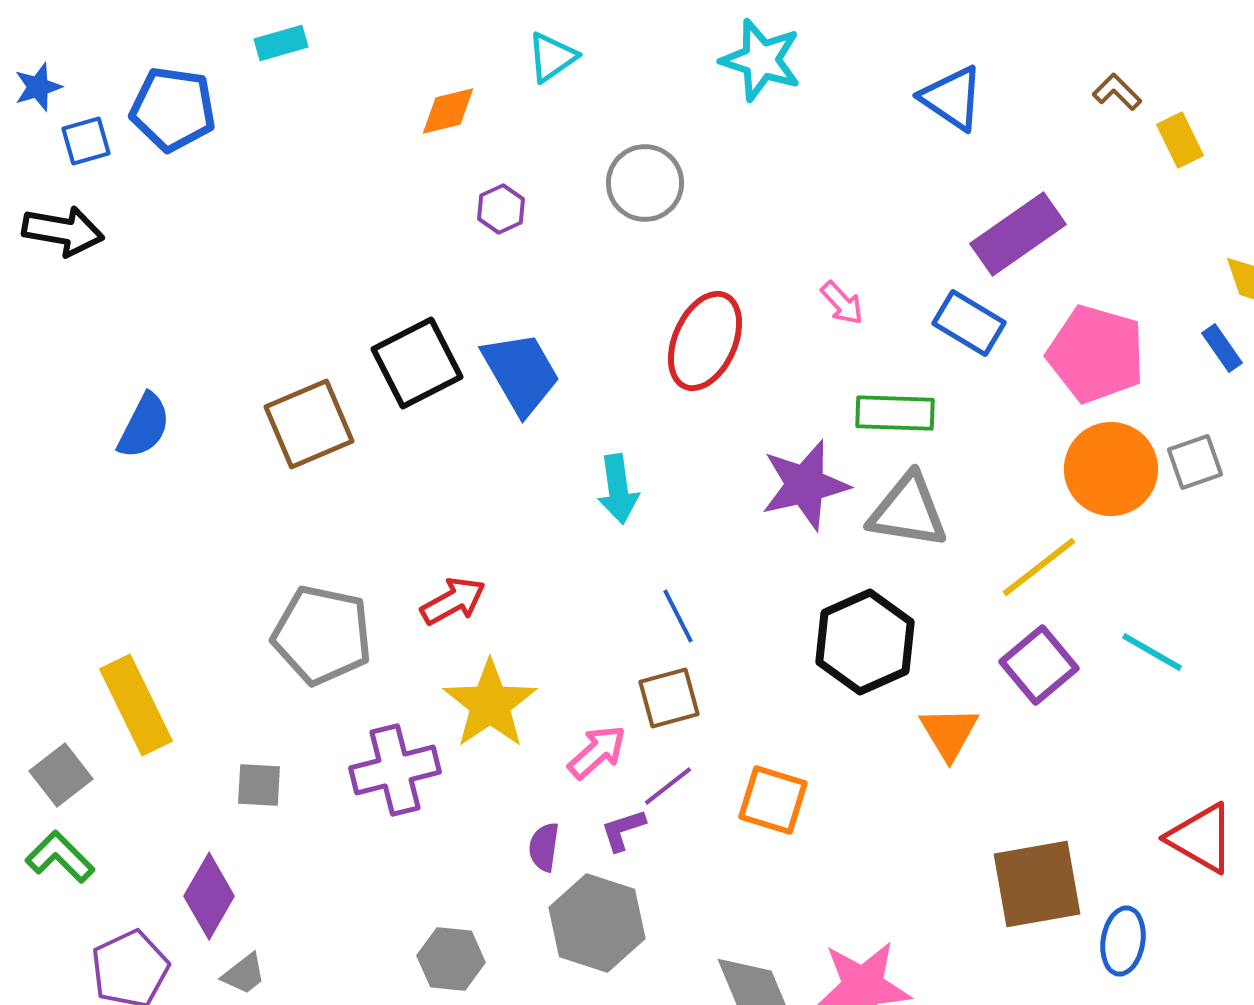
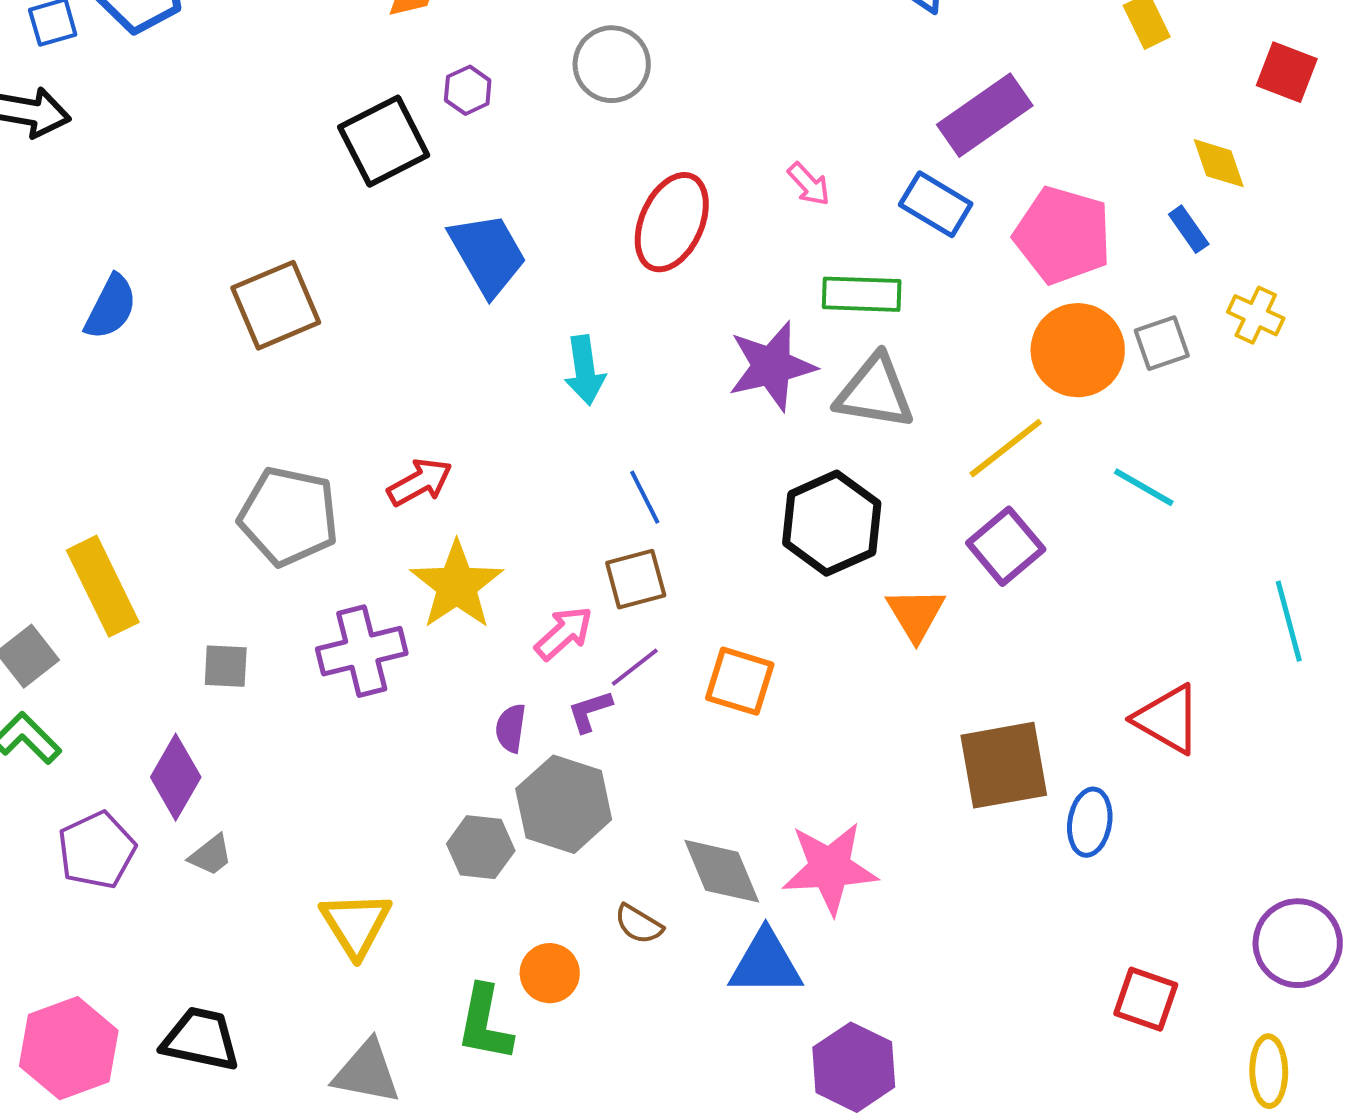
black square: (417, 363) -> (384, 141), moved
cyan line: (1152, 652) -> (1144, 487), moved
gray hexagon: (451, 959) -> (481, 847), moved

